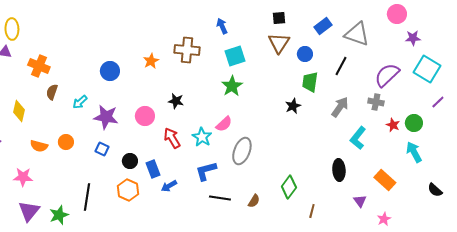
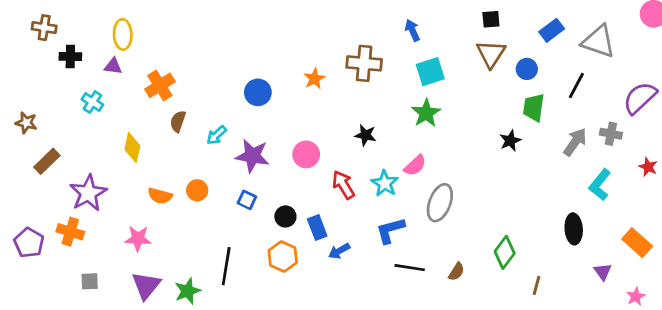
orange cross: (39, 66) -> (160, 85), turned 35
black star: (176, 101) -> (365, 135), moved
gray cross: (376, 102) -> (611, 134), moved

